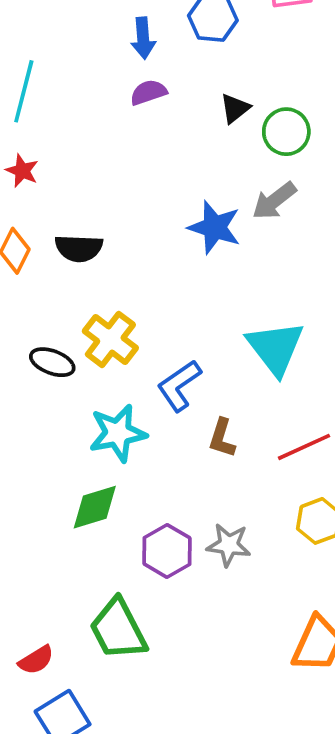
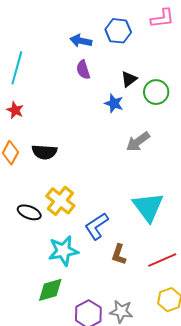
blue arrow: (143, 38) -> (81, 41), turned 105
purple semicircle: (148, 92) -> (83, 70), turned -90
gray arrow: (274, 201) -> (138, 142), moved
blue star: (215, 227) -> (114, 103), moved, size x0.7

